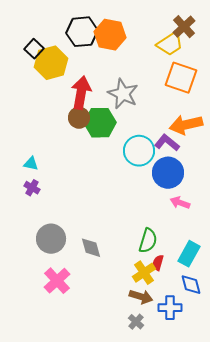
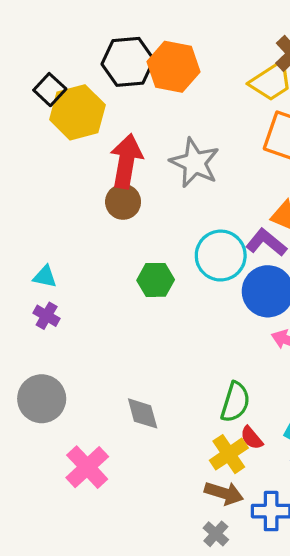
green hexagon: (100, 123) -> (156, 280), moved, size x0.7
gray circle: (51, 239) -> (42, 399), moved
red semicircle: (158, 263) -> (252, 438), turned -56

